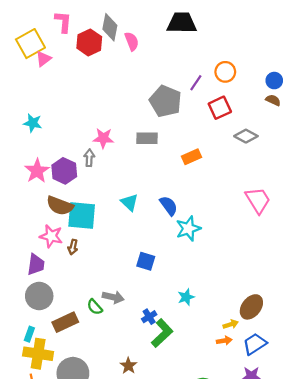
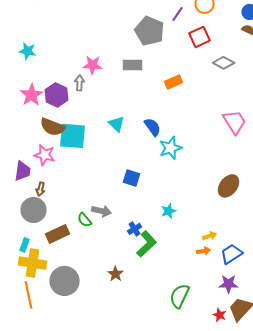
brown arrow: (73, 247) -> (40, 189), moved
purple trapezoid: (36, 264) -> (22, 171), moved
brown ellipse: (251, 307) -> (228, 186), moved

